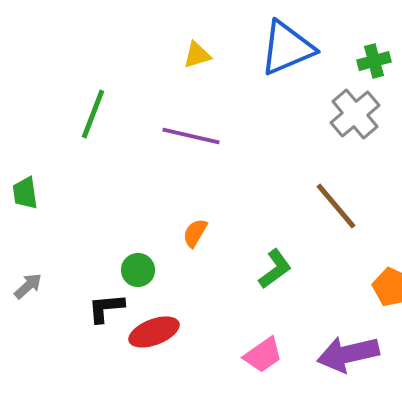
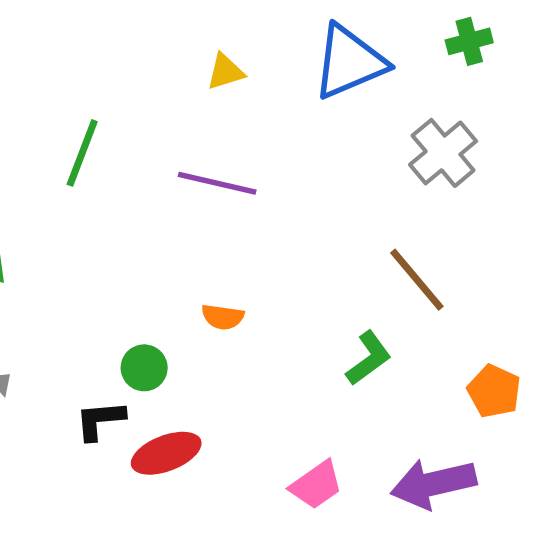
green cross: (374, 61) -> (469, 41), moved
orange semicircle: (195, 233) -> (223, 317), turned -112
green L-shape: (275, 269) -> (369, 358), moved

